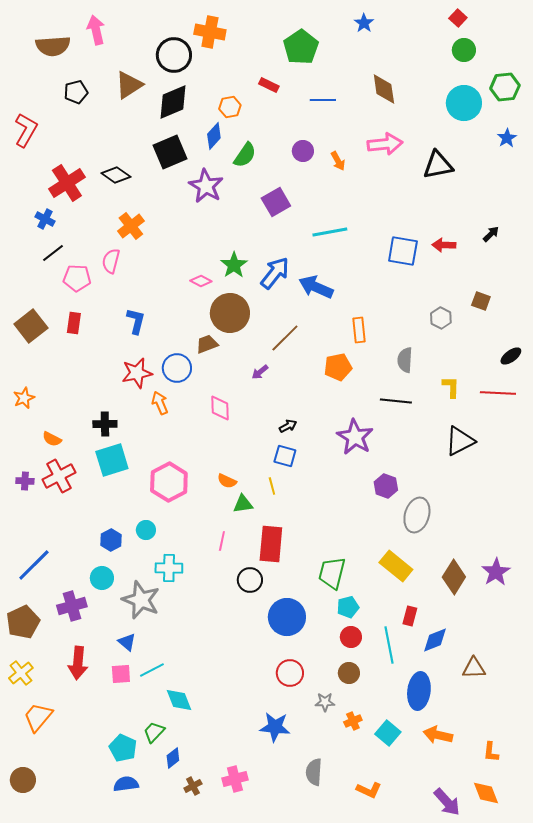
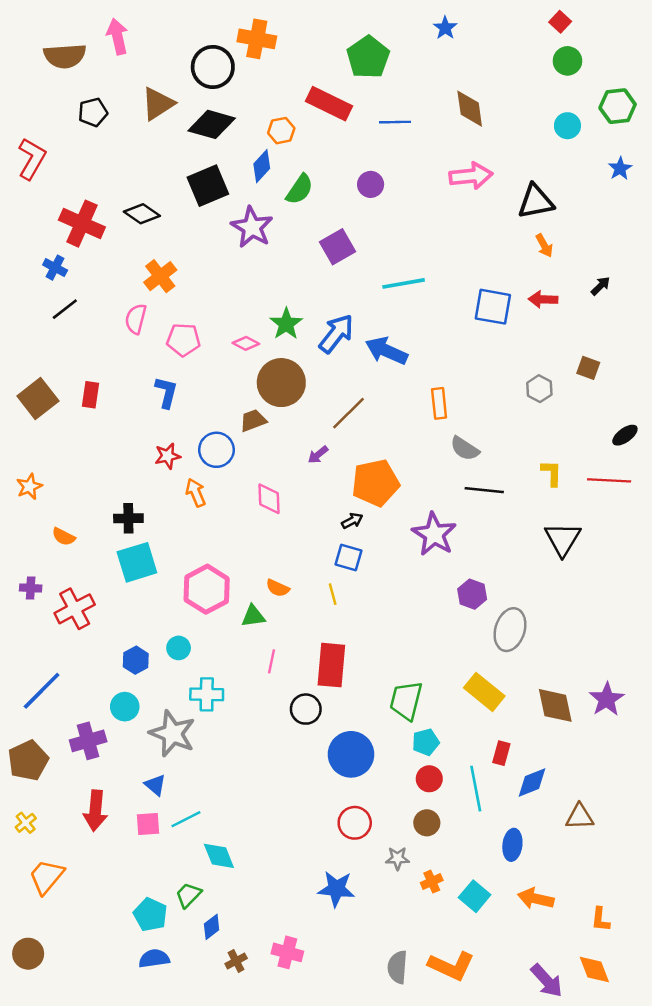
red rectangle: (269, 85) -> (329, 104), size x1.8
black diamond: (173, 102) -> (212, 124), turned 39
cyan circle: (464, 103) -> (567, 126), size x0.6
orange arrow: (338, 161) -> (544, 246), moved
red cross: (67, 183) -> (82, 224), turned -33
pink pentagon: (77, 278) -> (183, 340), moved
gray semicircle: (405, 360) -> (465, 449), moved, turned -60
orange pentagon: (338, 367) -> (375, 483), moved, size x1.4
red star: (137, 373) -> (168, 456), size x0.7
black triangle: (460, 441) -> (563, 539), turned -32
red cross: (59, 476) -> (75, 609), moved
green triangle: (243, 504) -> (253, 616), moved
brown diamond: (454, 577) -> (555, 705), turned -44
yellow cross: (21, 673) -> (26, 823), size x0.7
blue ellipse: (419, 691) -> (512, 845), size x0.7
gray semicircle: (314, 772) -> (397, 967), moved
pink cross: (235, 779) -> (287, 952), turned 30
orange L-shape: (369, 790) -> (451, 966), size x1.5

